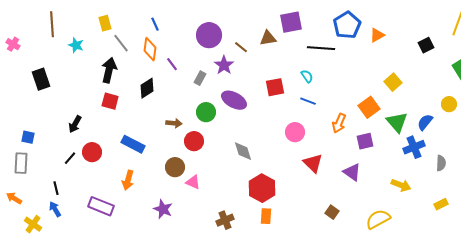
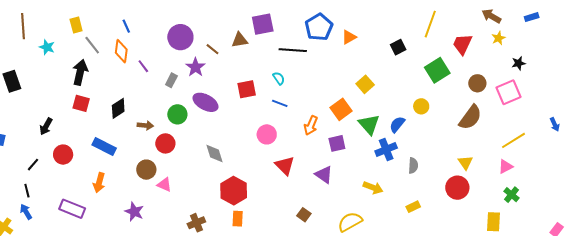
black diamond: (147, 88) -> (118, 108), moved
black line: (70, 158) -> (33, 165), moved

